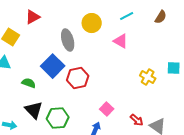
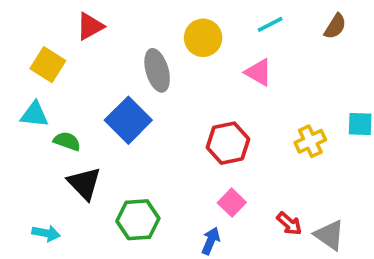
yellow cross: (148, 77) -> (310, 141), turned 35
red hexagon: (78, 78) -> (228, 143), moved
green semicircle: (29, 83) -> (67, 141), moved
black triangle: (34, 110) -> (84, 183), moved

